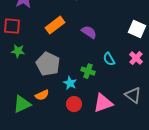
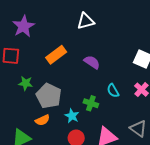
green star: (18, 51) -> (26, 83), moved
orange semicircle: (42, 95) -> (42, 120), moved

